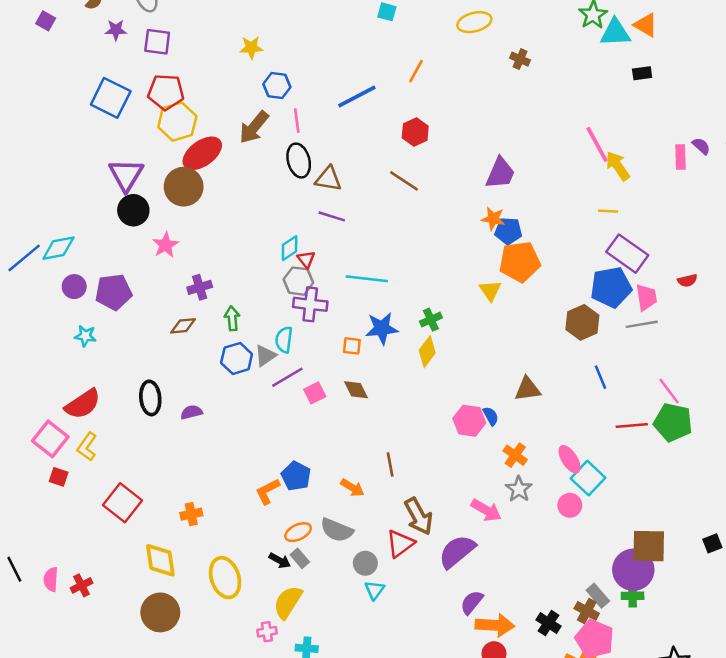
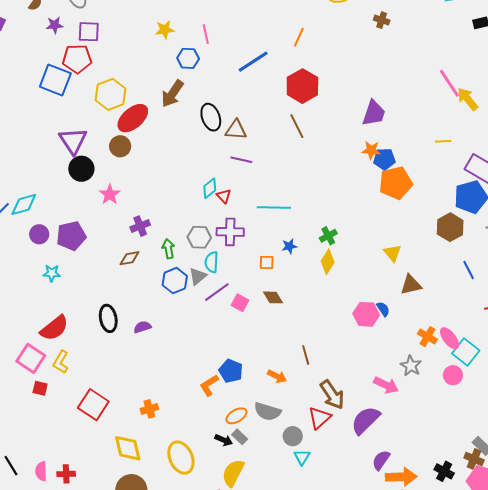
red pentagon: (166, 92) -> (77, 59), moved
pink line: (297, 121) -> (206, 34), moved
red hexagon: (415, 132) -> (302, 86), size x1.5
brown line: (404, 181) -> (297, 126), turned 35
brown circle: (184, 187) -> (120, 146), size x0.7
yellow line: (608, 211) -> (443, 141), moved
gray hexagon: (298, 281) -> (199, 237), moved
yellow triangle: (490, 291) -> (392, 253), moved
blue star: (382, 328) -> (289, 246), size x0.6
pink square: (315, 393) -> (240, 303), turned -30
orange cross: (515, 455) -> (427, 337), moved
red cross: (82, 585) -> (66, 474), turned 30

